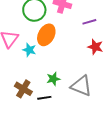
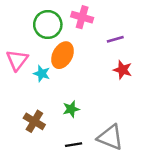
gray triangle: (81, 86) -> (110, 137), moved
black line: (44, 98) -> (74, 145), moved

